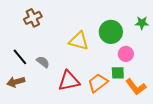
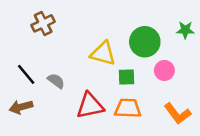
green square: (118, 73) -> (127, 77), moved
orange trapezoid: (98, 83) -> (128, 108), turned 40

